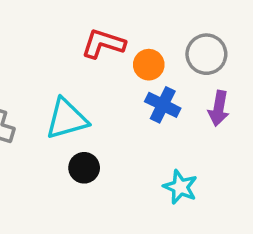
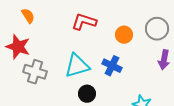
red L-shape: (103, 44) -> (84, 22), moved
blue cross: (163, 105) -> (112, 66), moved

